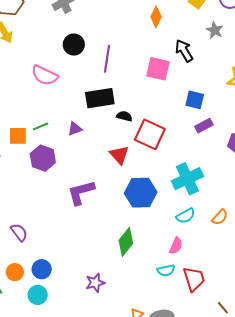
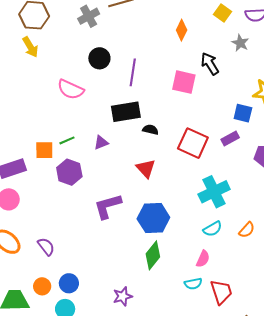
blue square: (195, 100) -> (243, 113), moved
red square: (150, 134) -> (193, 143), moved
blue hexagon: (141, 193) -> (153, 218), moved

